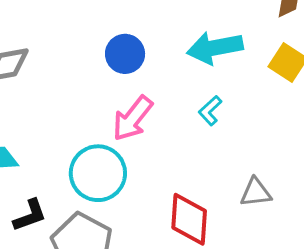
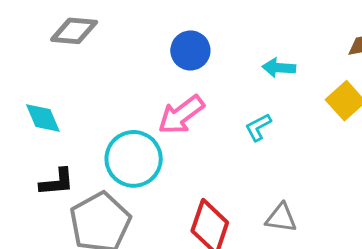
cyan arrow: (215, 48) -> (279, 68), size x0.6

